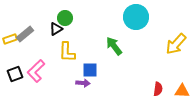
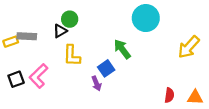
gray rectangle: (25, 34) -> (27, 36), turned 42
blue square: (90, 70) -> (106, 68), moved, turned -35
purple arrow: (83, 83) -> (96, 83), moved, turned 64

